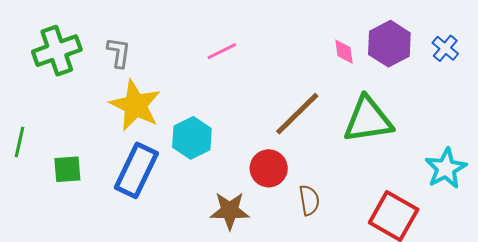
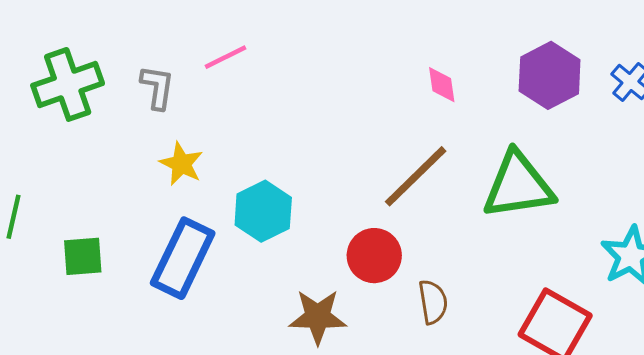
pink line: (222, 51) -> (226, 57), moved
pink diamond: (344, 52) -> (442, 85), moved
yellow star: (135, 105) -> (181, 164), size x0.6

